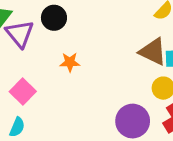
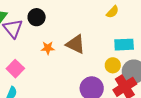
brown triangle: (153, 52) -> (76, 44), moved

